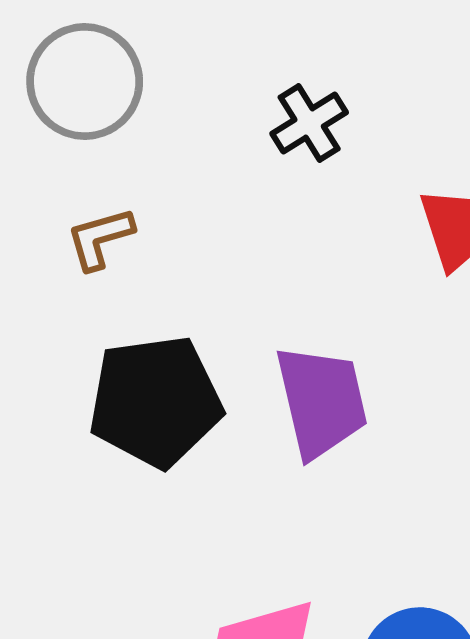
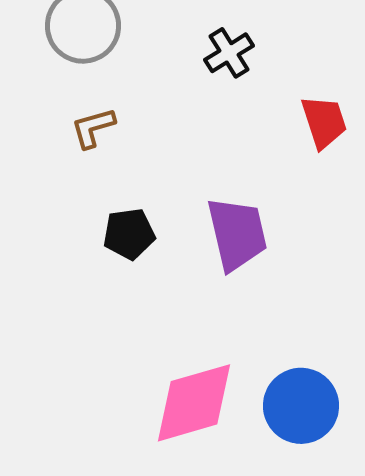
black pentagon: (155, 401) -> (129, 234), size x0.6

